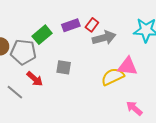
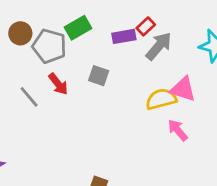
purple rectangle: (71, 25) -> (124, 36), moved
gray arrow: (104, 38) -> (159, 46), turned -45
pink arrow: (134, 108) -> (178, 130), moved

